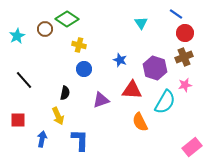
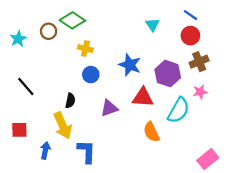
red circle: (185, 33) -> (190, 36), moved
blue star: (120, 60) -> (130, 65), size x1.5
yellow arrow: (58, 116) -> (63, 125), size x1.4

